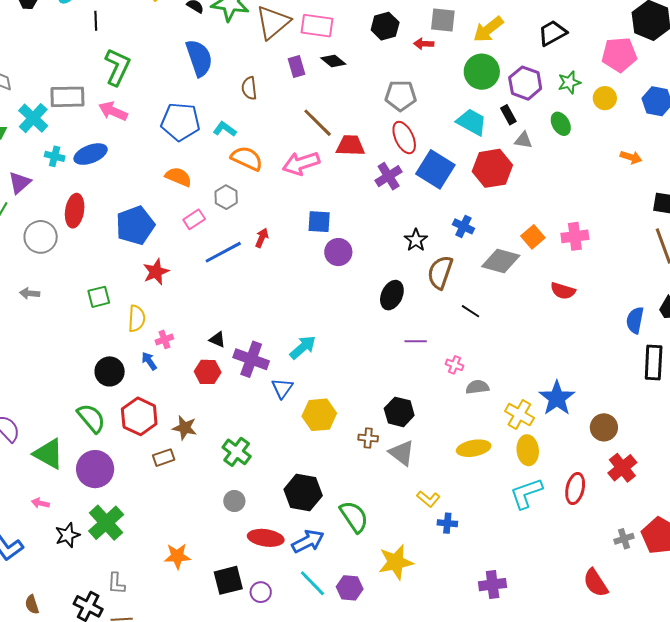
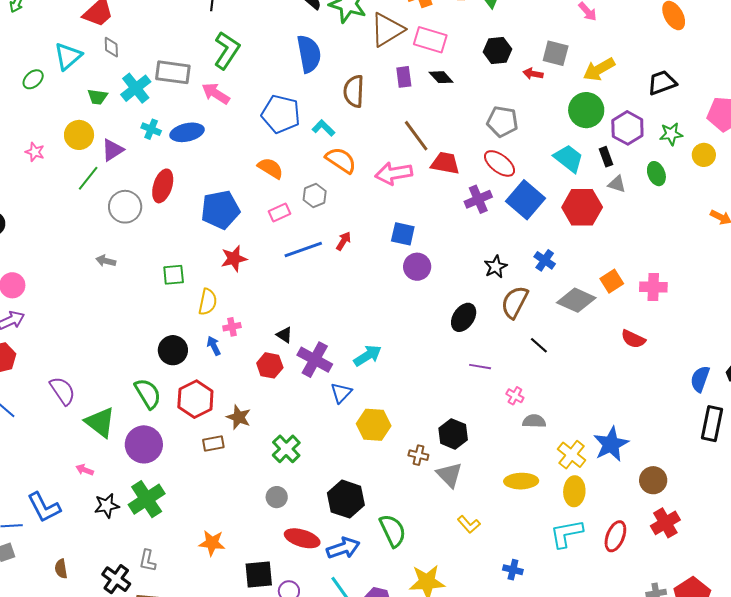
brown semicircle: (249, 88) -> (354, 91), size x1.4
red ellipse: (404, 138) -> (500, 163), turned -36
blue cross: (447, 523) -> (513, 570), moved

